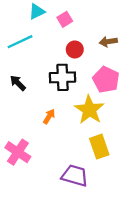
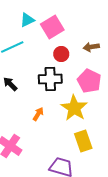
pink square: (65, 19) -> (52, 27), size x1.6

